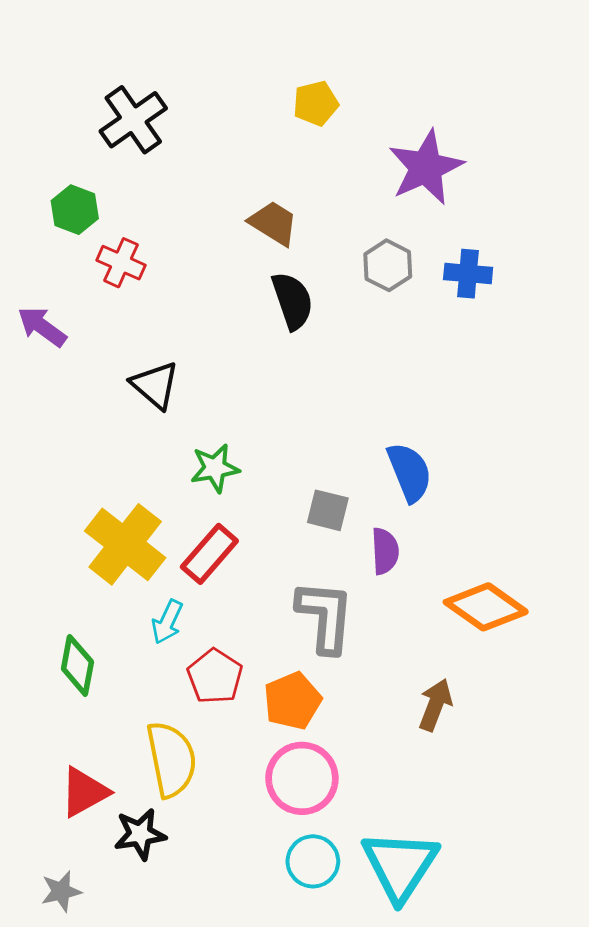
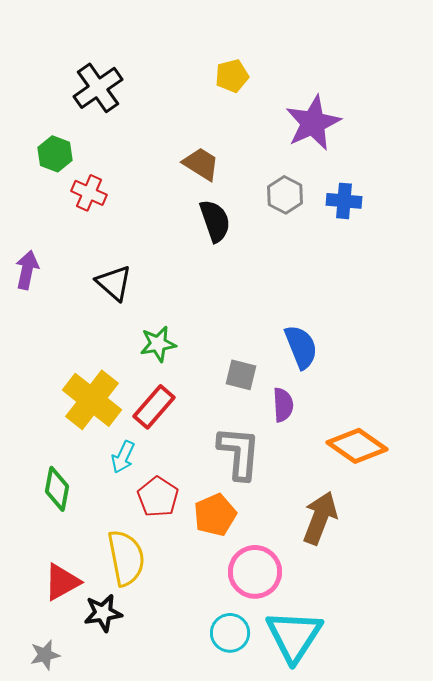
purple arrow: (42, 327) -> (27, 270), moved, turned 66
brown arrow: (435, 705) -> (320, 518), size x1.4
pink circle: (302, 778) -> (255, 572), moved

